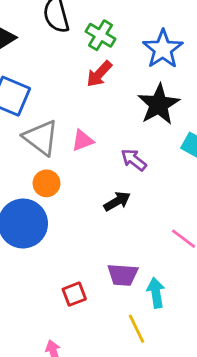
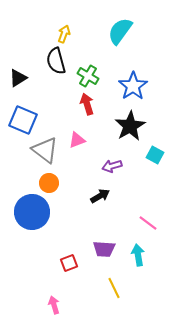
red arrow: (99, 74) -> (87, 104), turned 120
pink triangle: (82, 140) -> (77, 140), moved
purple arrow: (134, 160) -> (112, 166), turned -54
cyan arrow: (156, 293) -> (138, 255), moved

